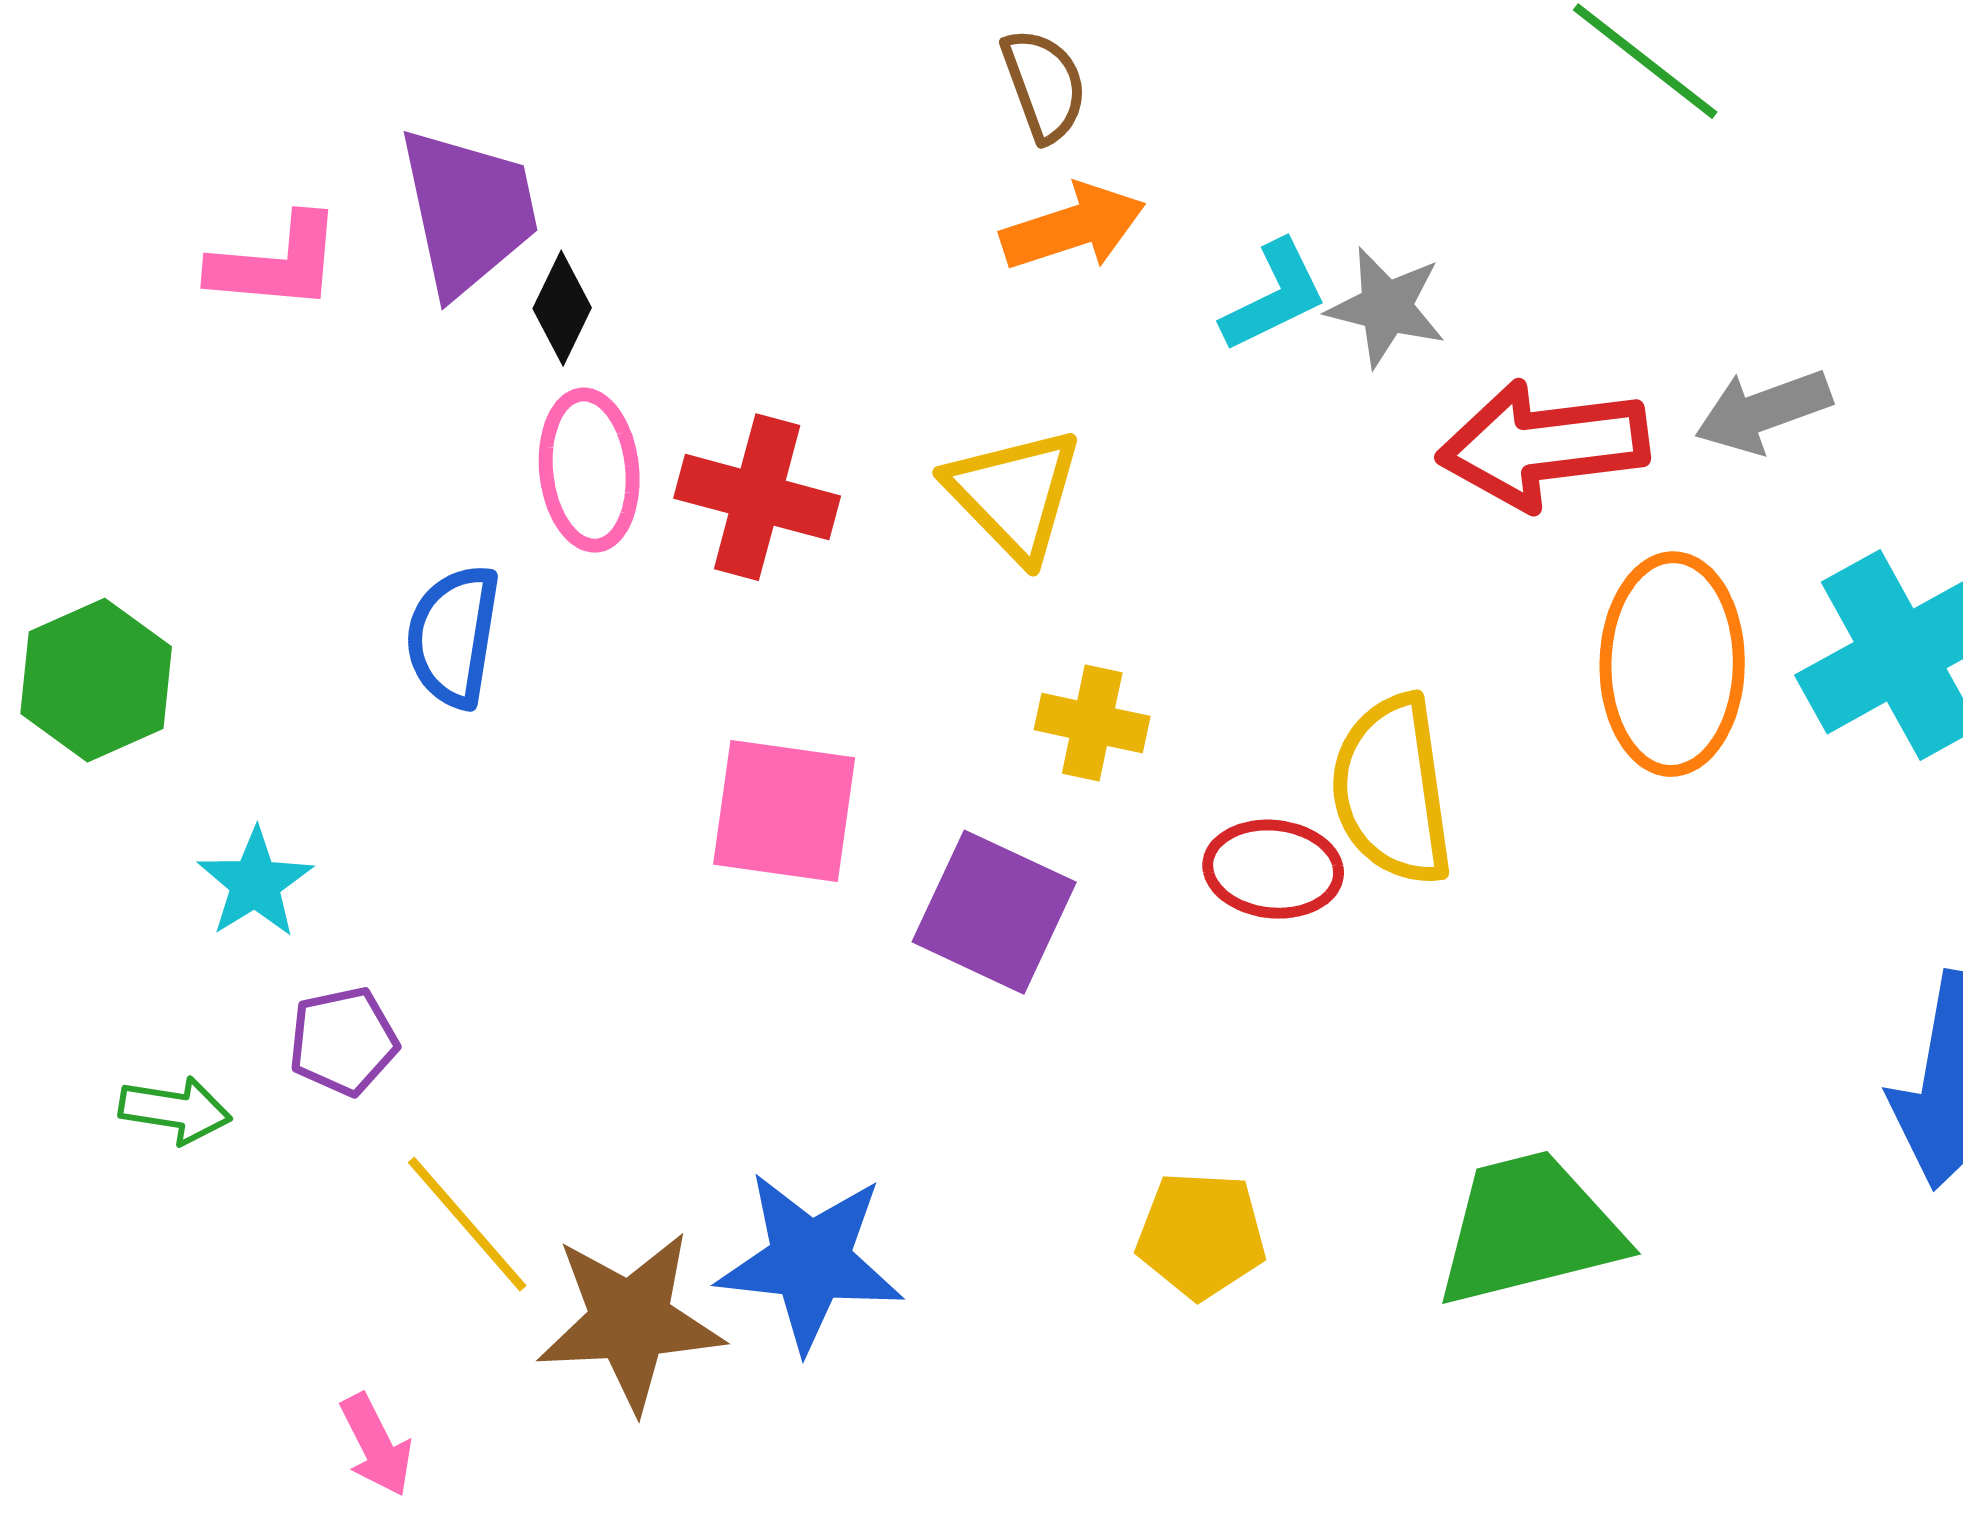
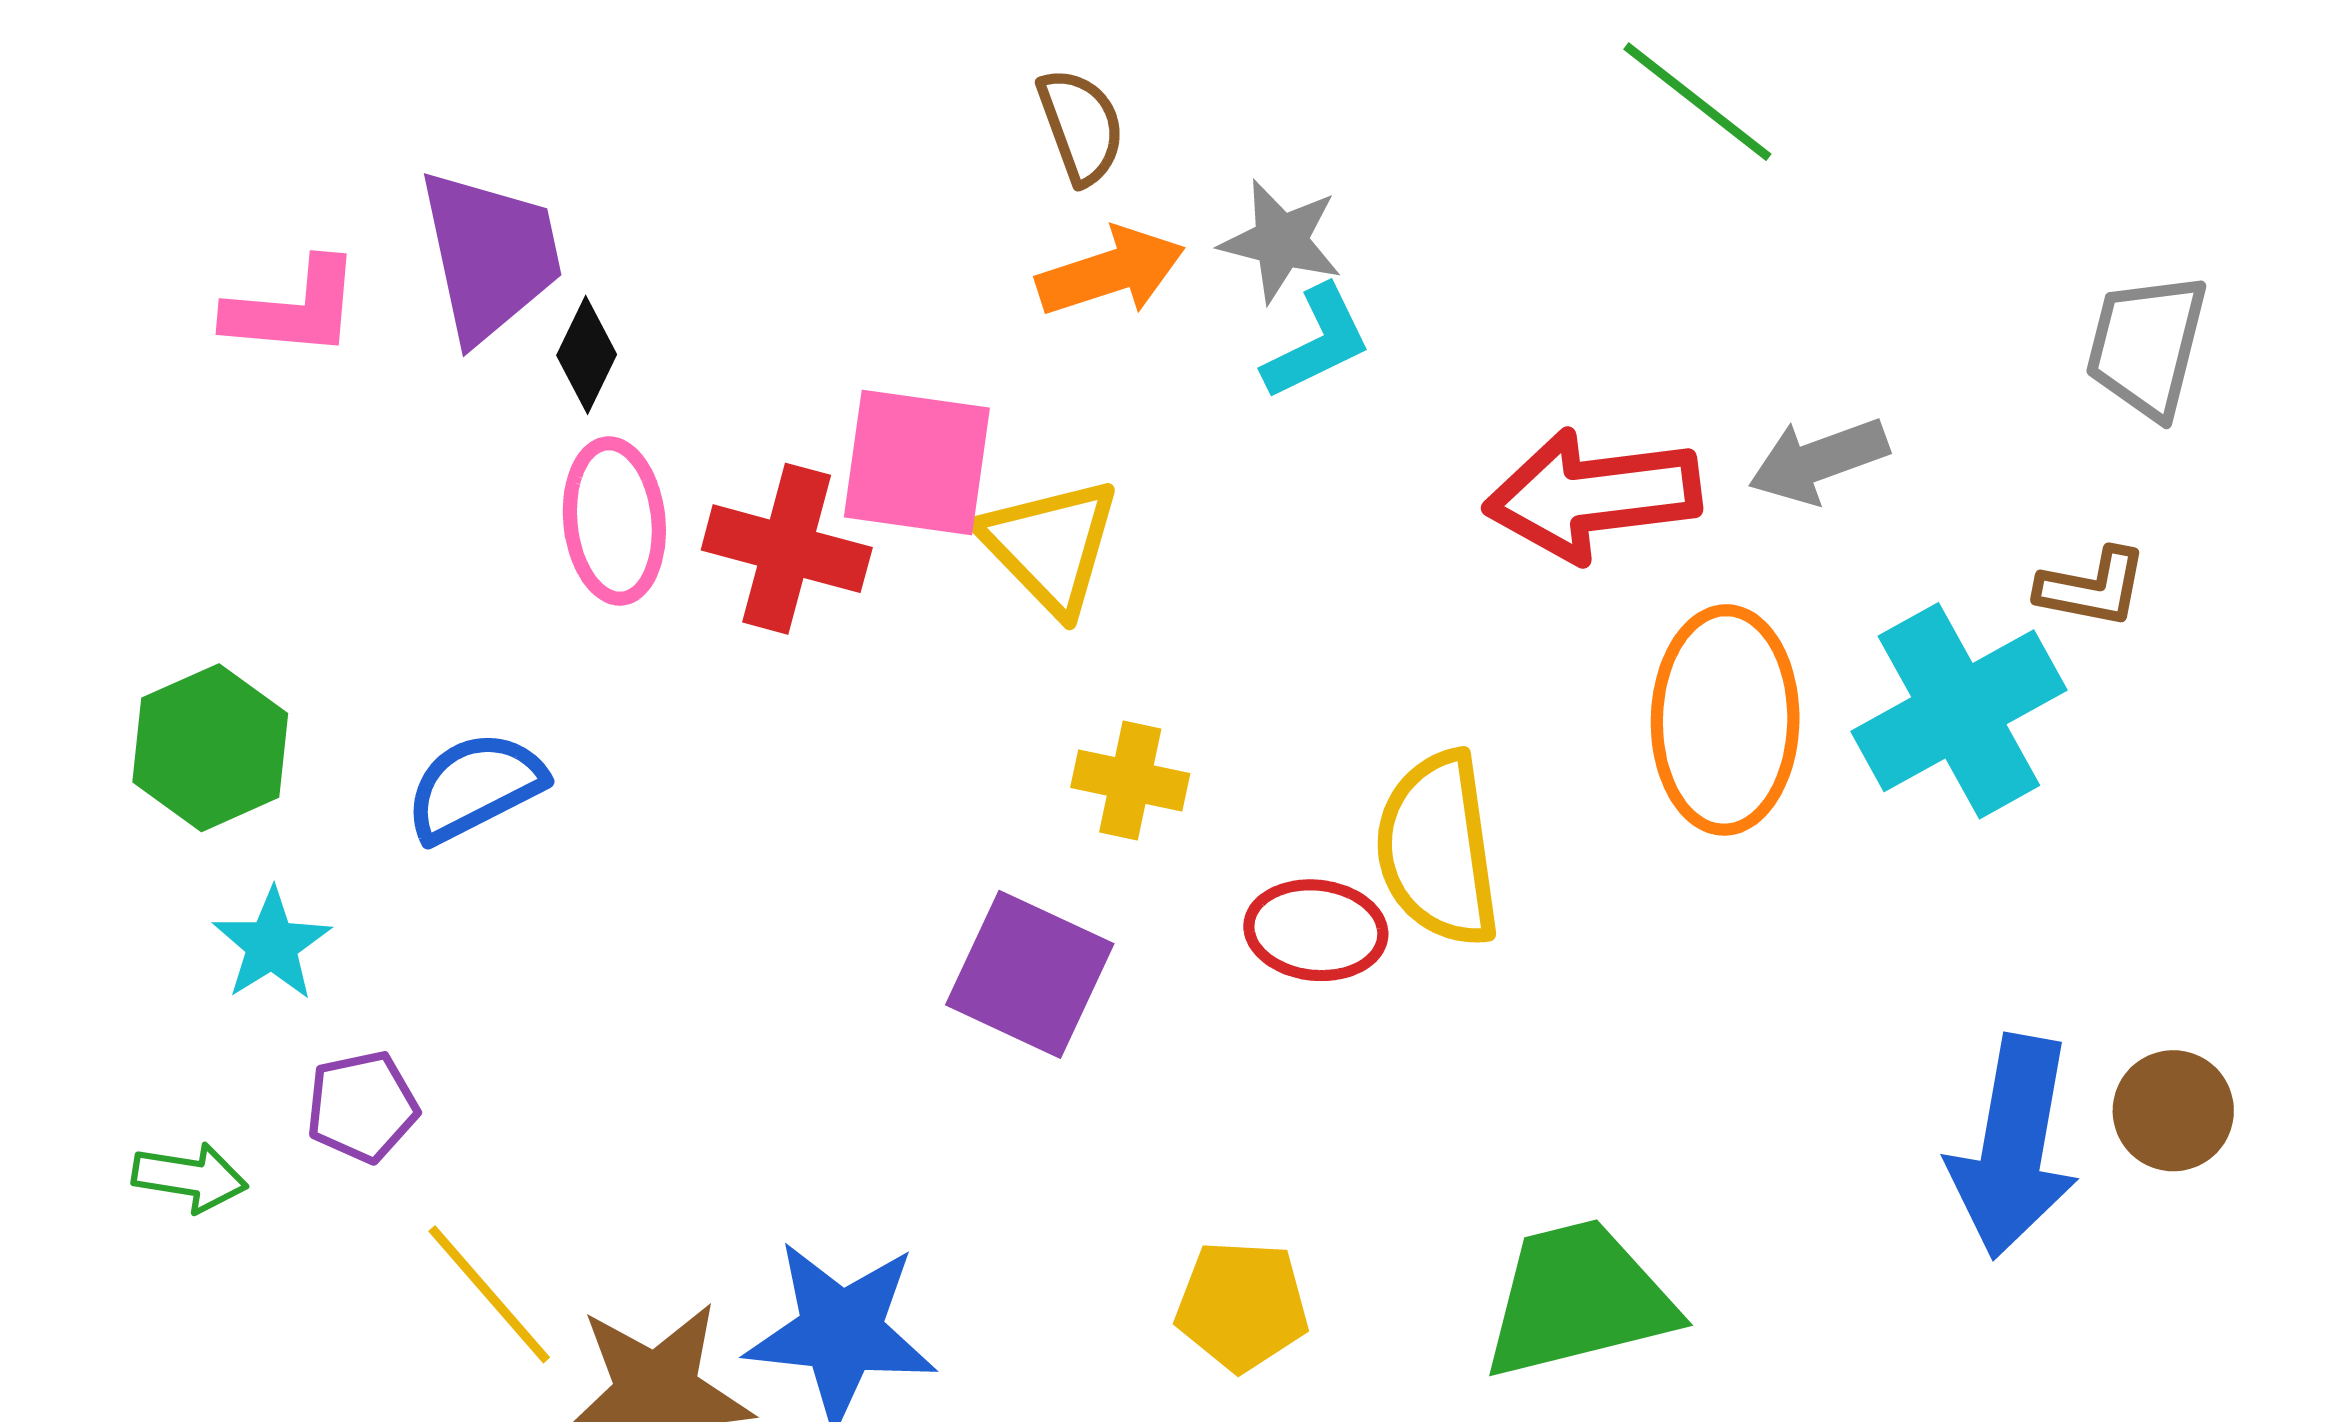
gray star: (1386, 307) -> (1281, 241), moved
blue semicircle: (453, 636) -> (475, 787), moved, turned 54
green hexagon: (96, 680) -> (210, 748), moved
pink square: (784, 811) -> (917, 463), moved

